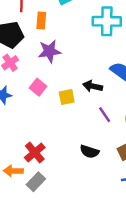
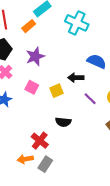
orange rectangle: (41, 21) -> (29, 26), moved, turned 56
cyan cross: (107, 21) -> (77, 23), turned 35
black semicircle: (89, 152) -> (63, 122), moved

